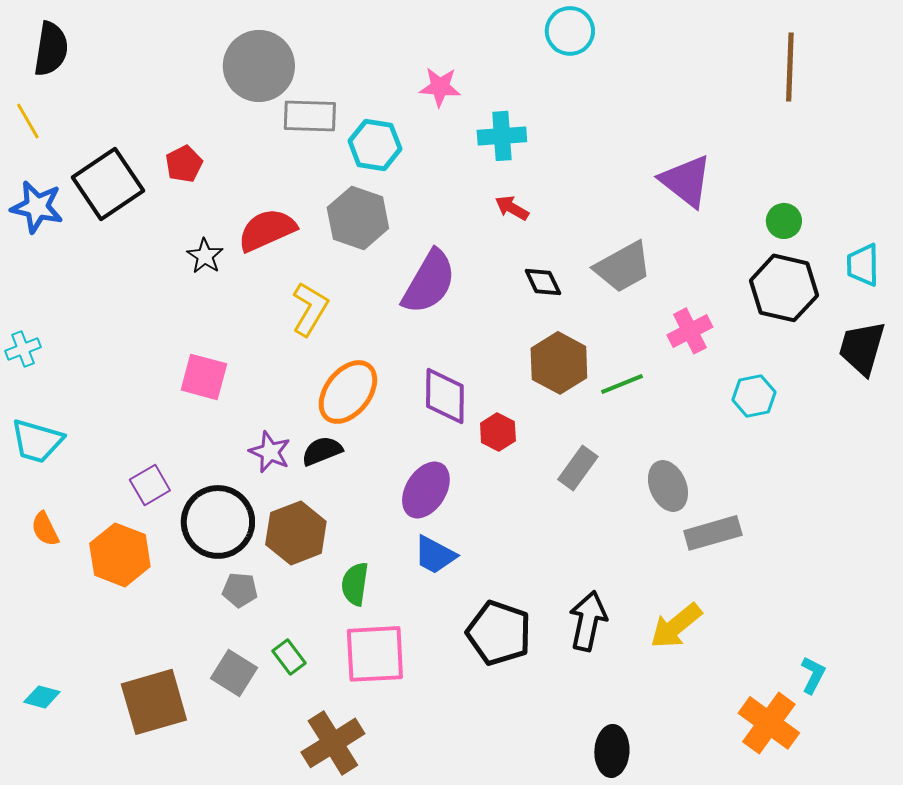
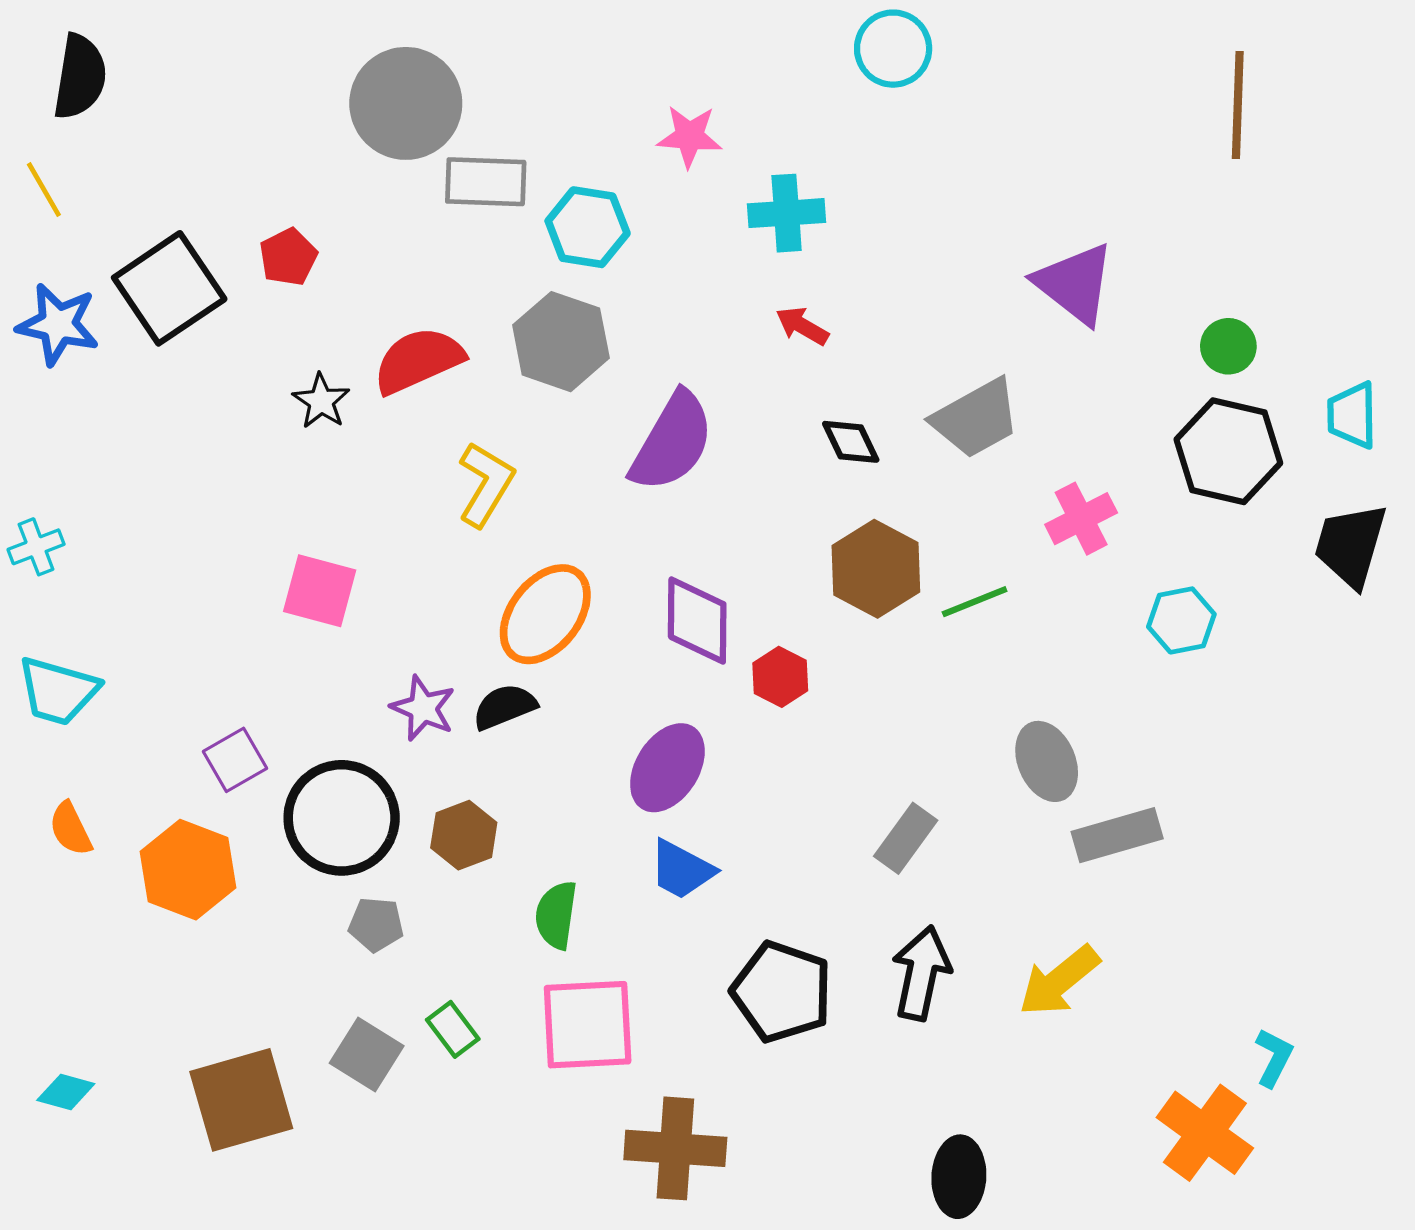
gray rectangle: (578, 468) -> (906, 838), moved
brown hexagon: (296, 533) -> (464, 835), size x0.7
brown cross: (333, 743) -> (675, 1148), moved, turned 36

